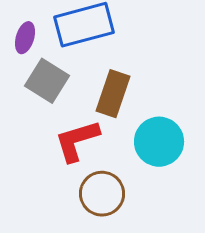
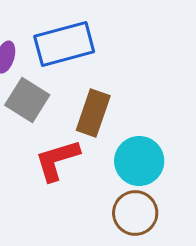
brown circle: (102, 194) -> (135, 213), moved

